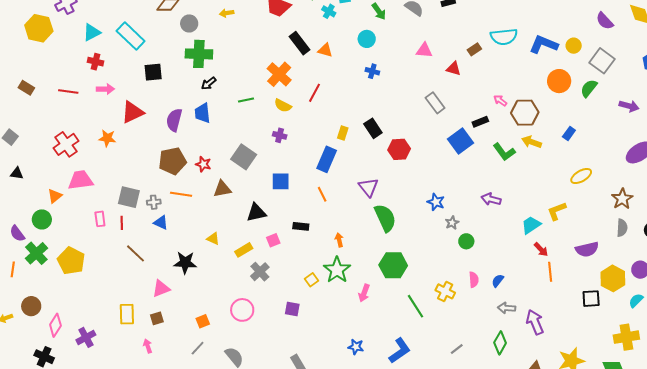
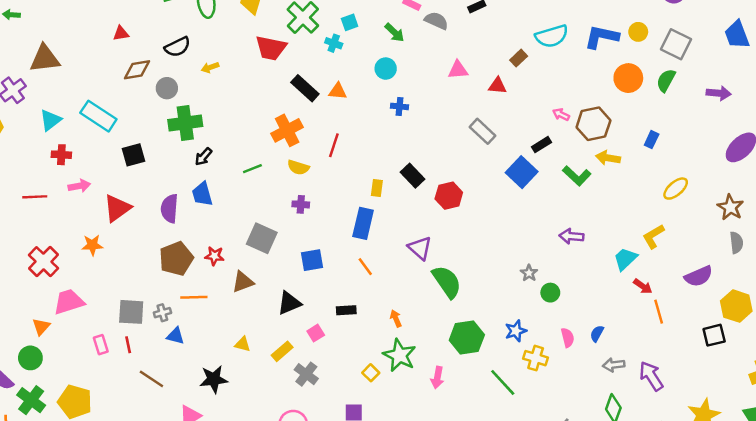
orange cross: (279, 74) -> (287, 130), turned 30
blue star: (436, 202) -> (516, 331), moved, turned -30

